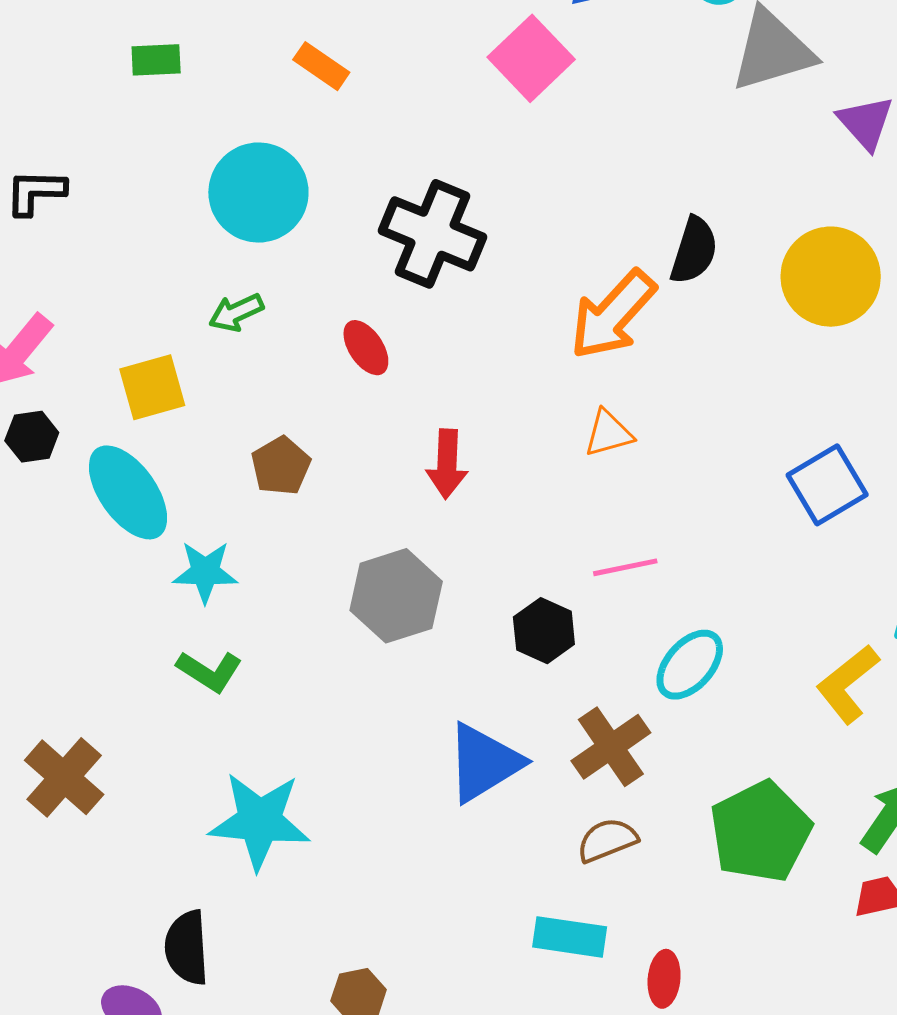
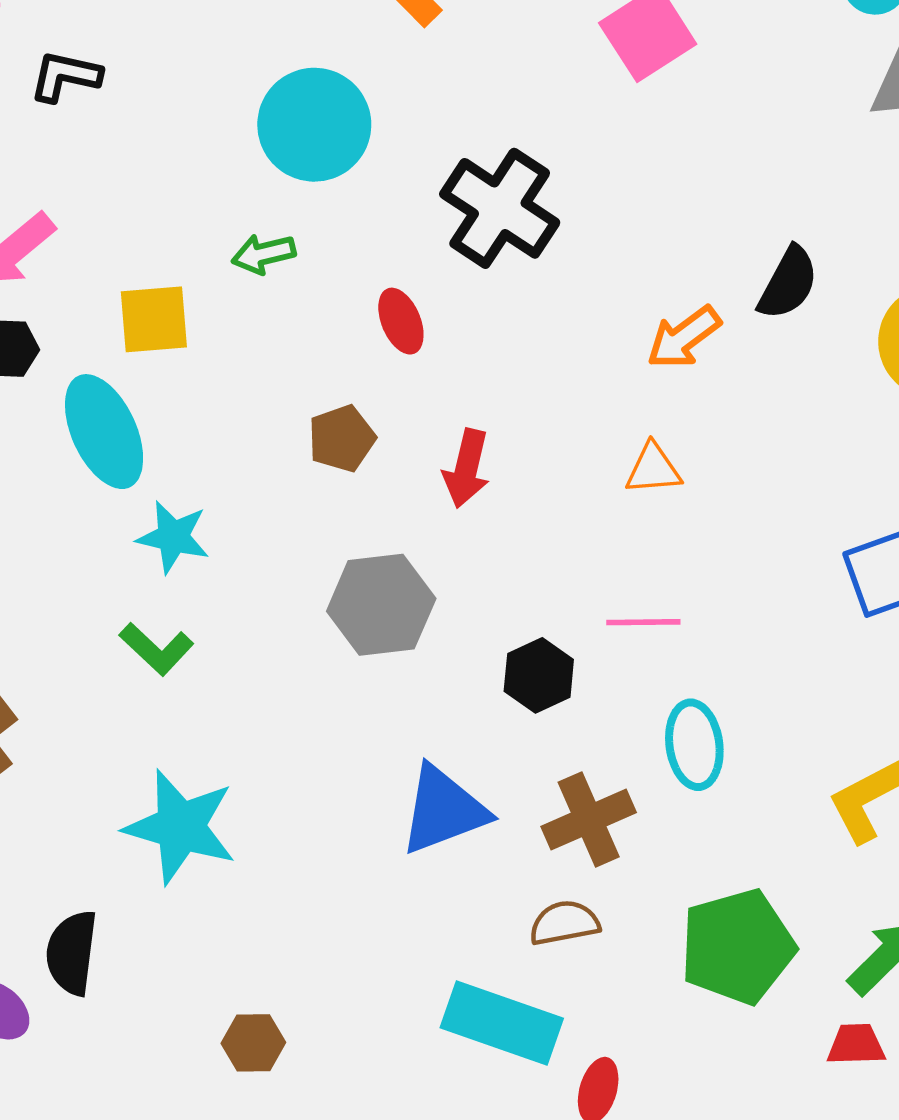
orange arrow: (613, 315) -> (684, 337), size x0.7
brown pentagon: (281, 466) -> (342, 438), moved
cyan ellipse: (690, 665) -> (694, 745), turned -60
cyan rectangle: (570, 937) -> (502, 1023), size x1.4

